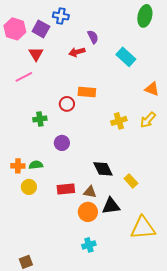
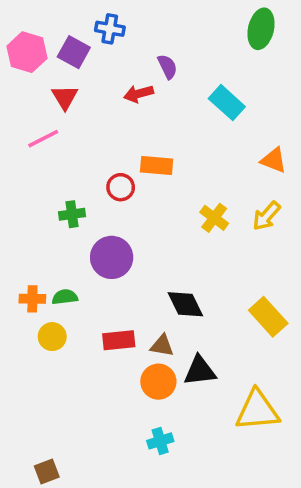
yellow cross: (119, 121) -> (214, 218), turned -35
purple circle: (62, 143) -> (112, 257), size x1.5
yellow rectangle: (131, 181) -> (268, 317), moved, size x1.5

